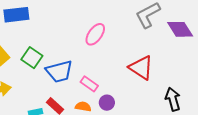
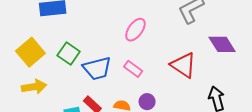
purple diamond: (180, 29) -> (222, 44), moved
pink rectangle: (89, 84) -> (133, 69), moved

